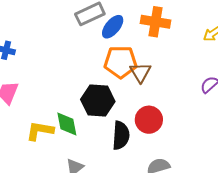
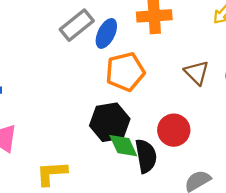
brown triangle: (140, 72) -> (197, 73), moved
green diamond: (67, 124) -> (123, 146), moved

